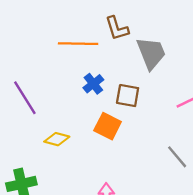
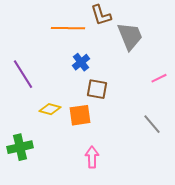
brown square: (128, 96) -> (97, 89), moved
orange square: (108, 126) -> (80, 115), moved, turned -35

